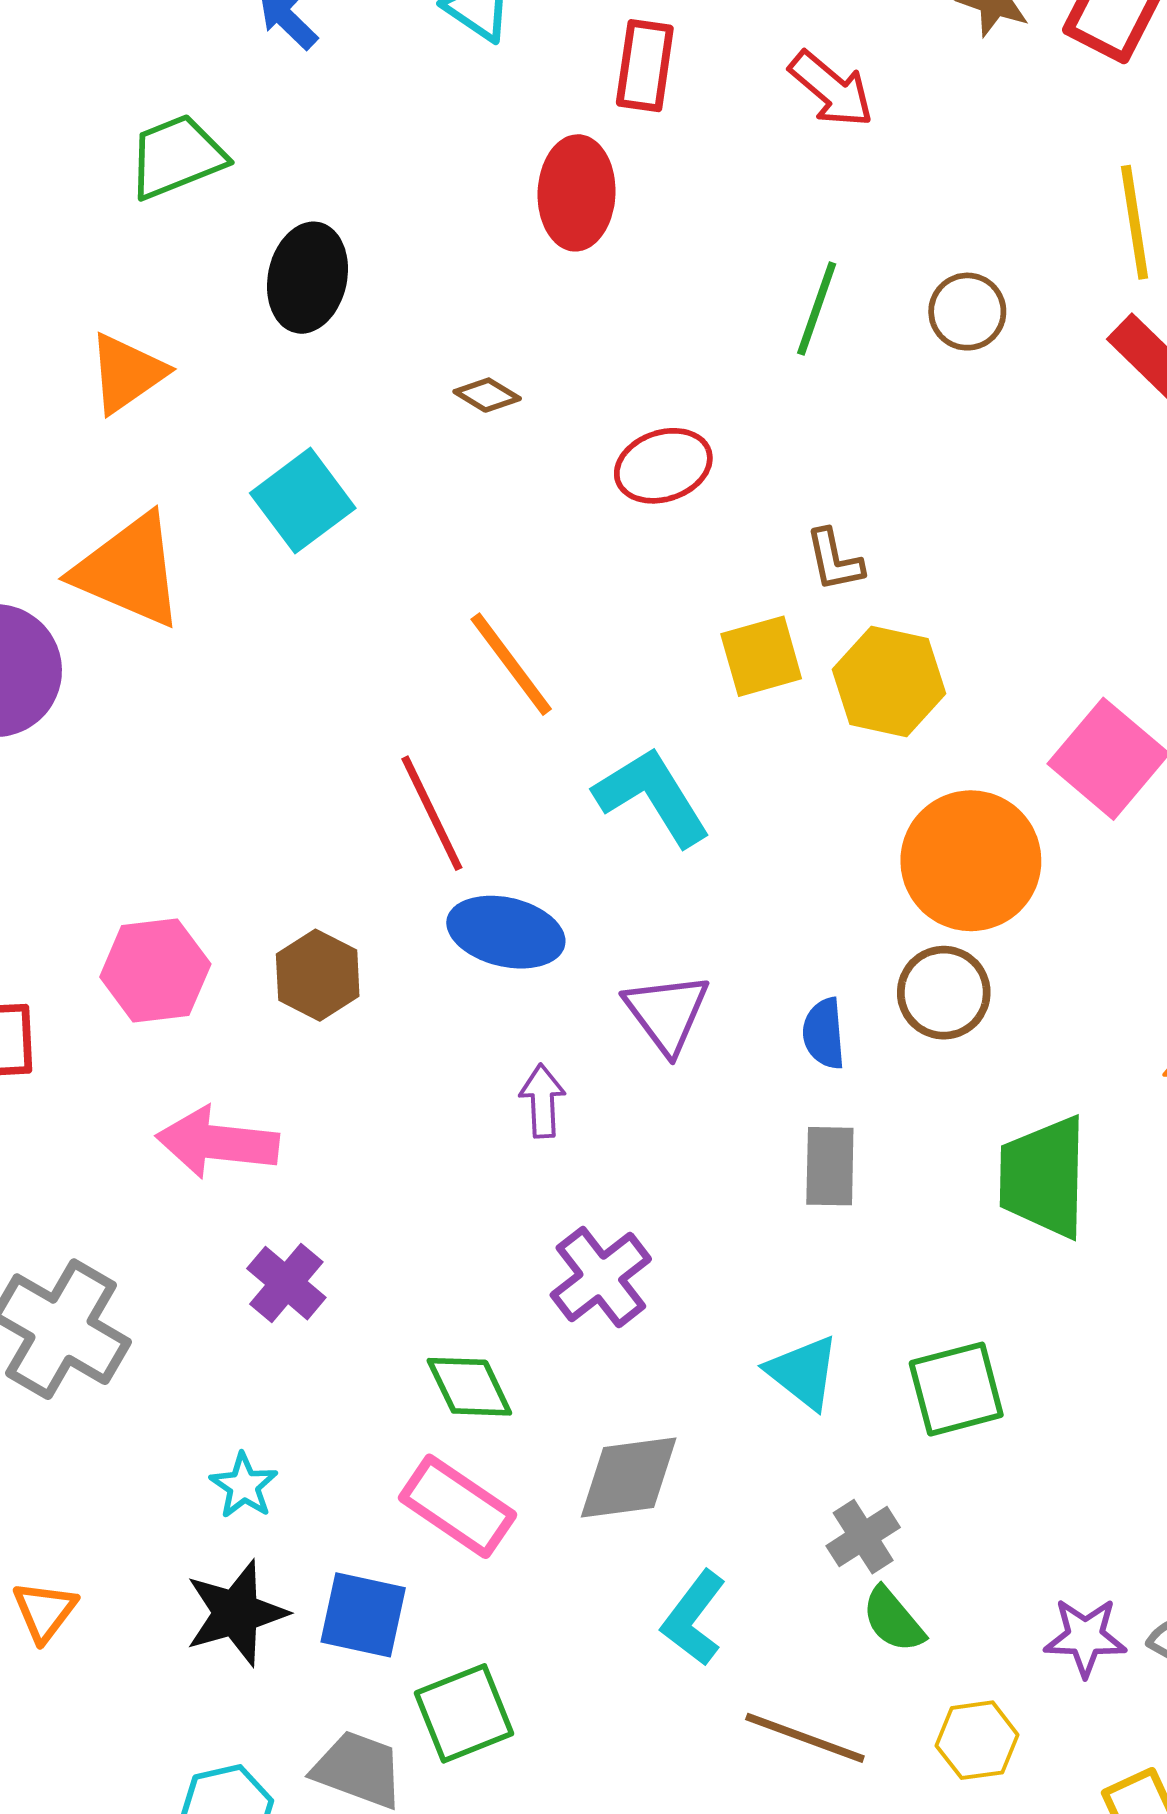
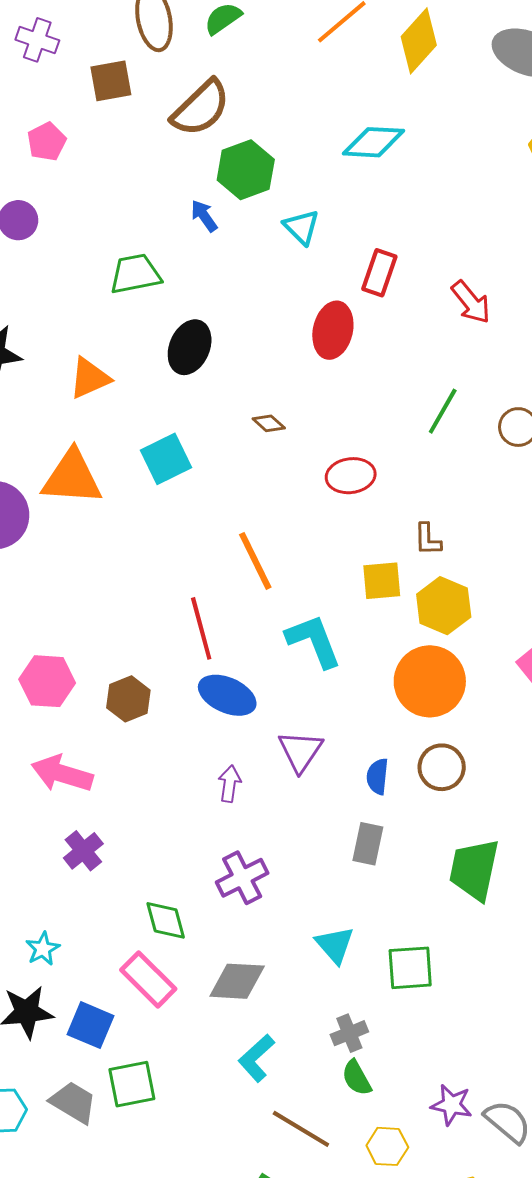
orange triangle: (129, 571) -> (72, 478), turned -30
orange circle: (971, 861) -> (430, 681), moved

